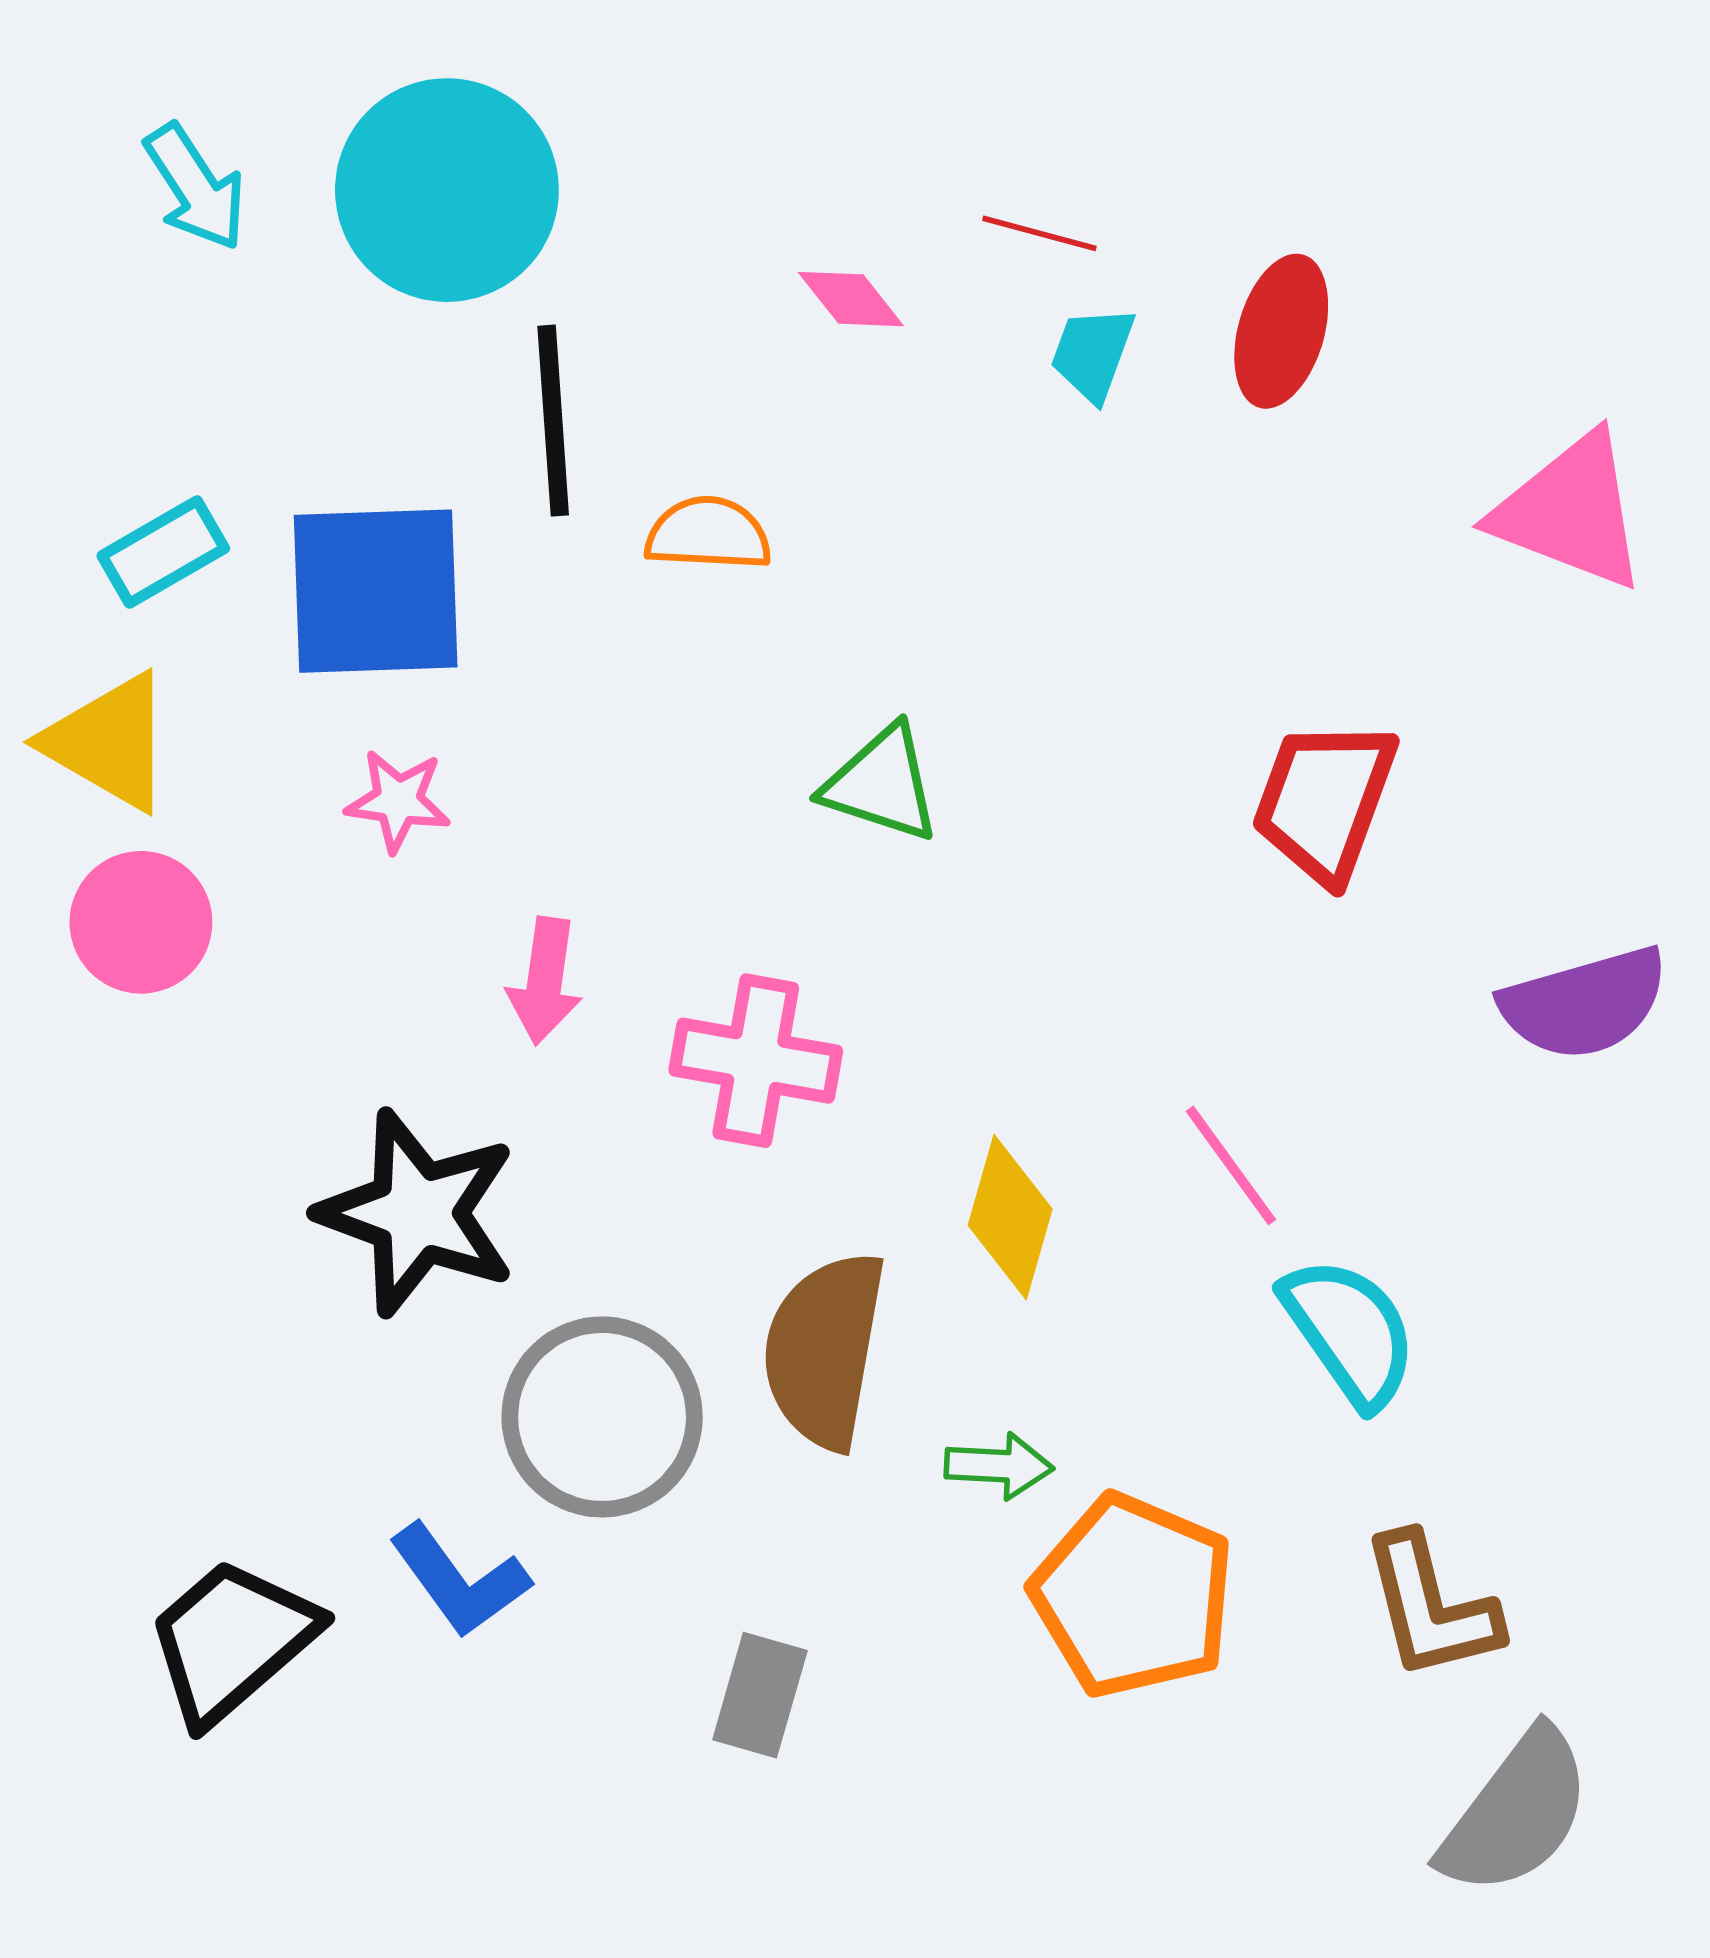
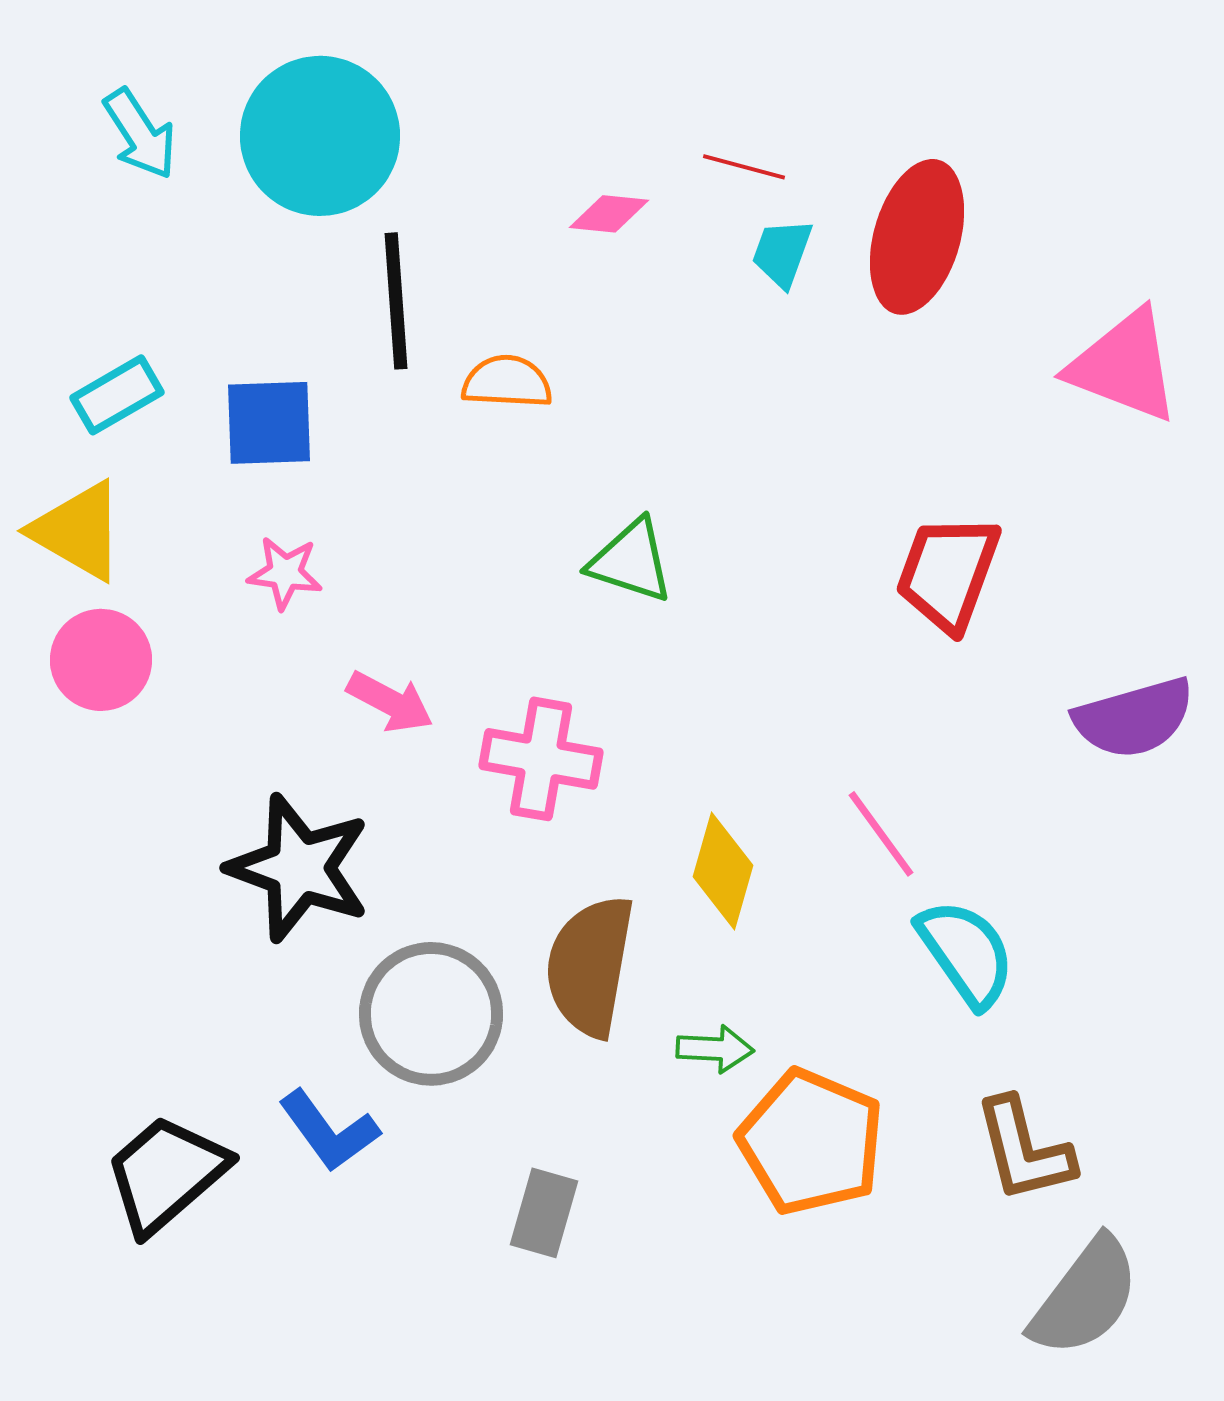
pink diamond: (851, 299) -> (609, 214), turned -46
red ellipse: (1281, 331) -> (917, 237), size x1.4
blue square: (376, 591) -> (269, 423), size x0.7
pink arrow: (545, 981) -> (390, 702), turned -70

